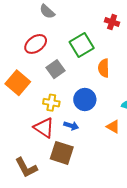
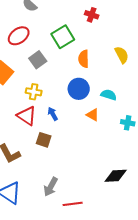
blue circle: (85, 99) -> (79, 89), moved
blue arrow: (71, 126) -> (53, 114), turned -136
brown square: (62, 153) -> (44, 140), size x0.7

